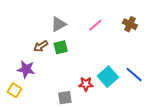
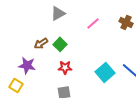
gray triangle: (59, 24) -> (58, 13), moved
green square: (61, 47) -> (60, 44), turned -32
red star: (86, 84) -> (65, 67), moved

